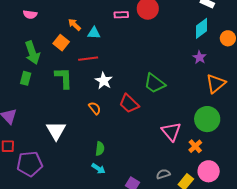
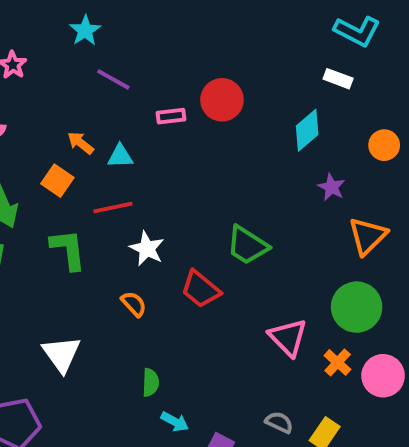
cyan diamond: (202, 28) -> (307, 130), moved
cyan arrow: (98, 169) -> (175, 422), moved
pink circle: (209, 171) -> (383, 376), moved
gray semicircle: (163, 174) -> (279, 422), turned 48

